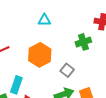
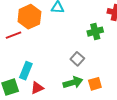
orange hexagon: (40, 55) -> (29, 17), moved

